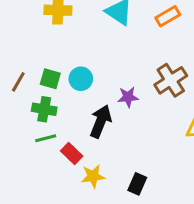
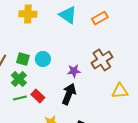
green cross: (44, 109) -> (19, 79), turned 35
black arrow: (101, 121) -> (69, 94), moved
red rectangle: (72, 153) -> (38, 96), moved

